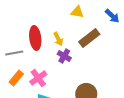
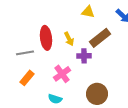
purple cross: (64, 56) -> (84, 56), moved, turned -32
pink cross: (38, 78) -> (62, 74), moved

